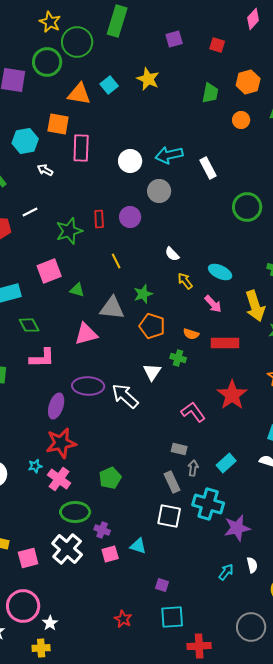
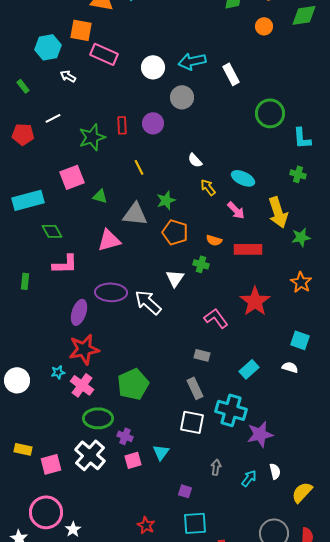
pink rectangle: (81, 148) -> (104, 54), turned -68
gray arrow: (193, 468) -> (216, 467), moved
green pentagon: (110, 478) -> (133, 384), size x1.4
cyan triangle: (138, 546) -> (161, 452), turned 48

